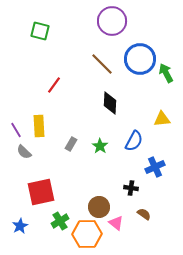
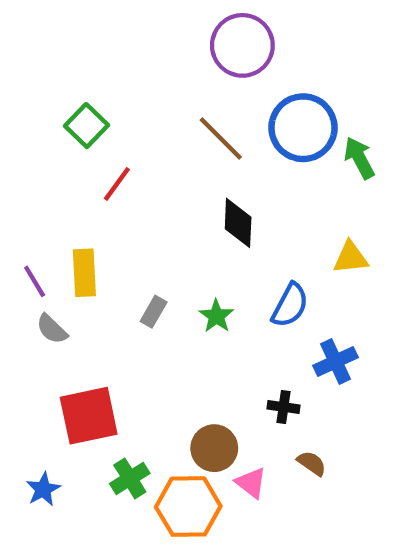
green square: (40, 31) -> (86, 126), moved, turned 30

